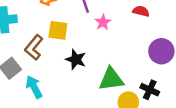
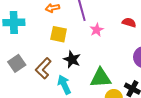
brown L-shape: (34, 47) -> (43, 68), moved
cyan arrow: (34, 87) -> (64, 85), moved

